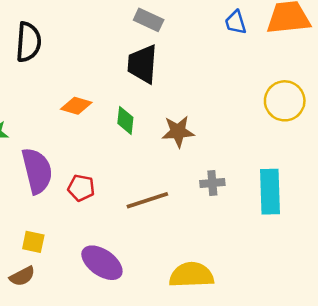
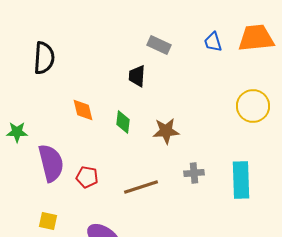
gray rectangle: (149, 20) -> (159, 45), moved
black trapezoid: (142, 64) -> (137, 76), size x0.7
orange diamond: (76, 106) -> (83, 110), turned 60

